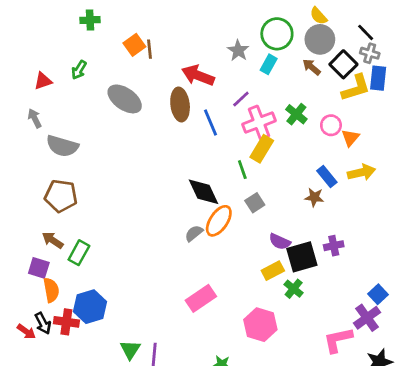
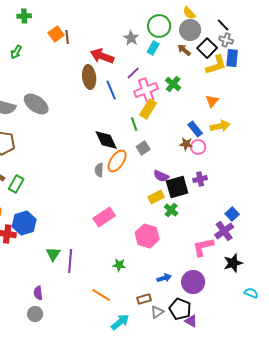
gray ellipse: (125, 99) -> (36, 104), moved
pink circle: (331, 125) -> (198, 147), moved
gray semicircle: (194, 233) -> (99, 170), turned -48

